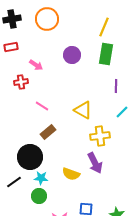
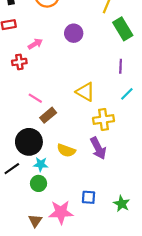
green rectangle: (106, 54) -> (123, 29), moved, turned -40
pink arrow: (36, 65) -> (35, 44), turned -64
pink line: (42, 106) -> (35, 98), moved
yellow semicircle: (71, 174) -> (66, 150), moved

